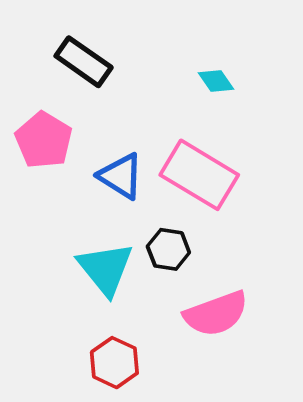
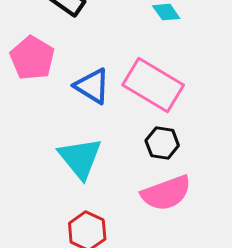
black hexagon: (168, 249) -> (162, 143), moved

